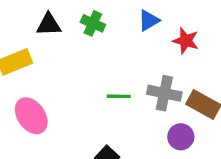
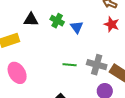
blue triangle: (149, 20) -> (77, 27), moved, turned -40
red star: (186, 41) -> (112, 24), moved

